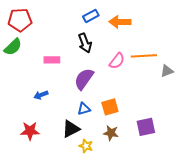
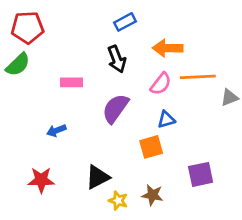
orange arrow: (120, 22) -> (168, 48), moved
blue triangle: (84, 109) -> (166, 120), moved
brown star: (111, 133) -> (152, 195), moved

